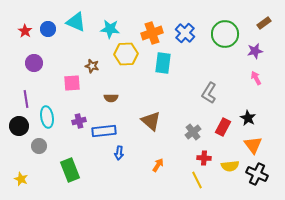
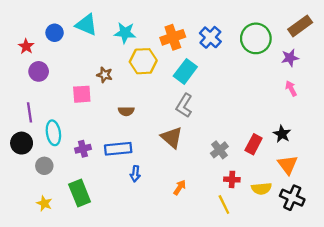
brown rectangle: (264, 23) -> (300, 26), size x1.5
red star: (25, 31) -> (26, 46), moved
cyan rectangle: (163, 63) -> (185, 71), turned 30
gray L-shape: (209, 93) -> (184, 106), moved
purple cross: (79, 121) -> (83, 149), moved
yellow star: (21, 179) -> (44, 203), moved

